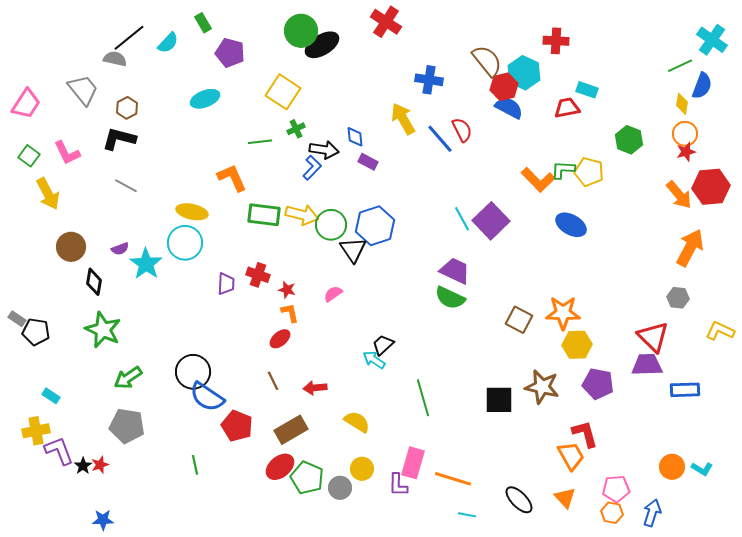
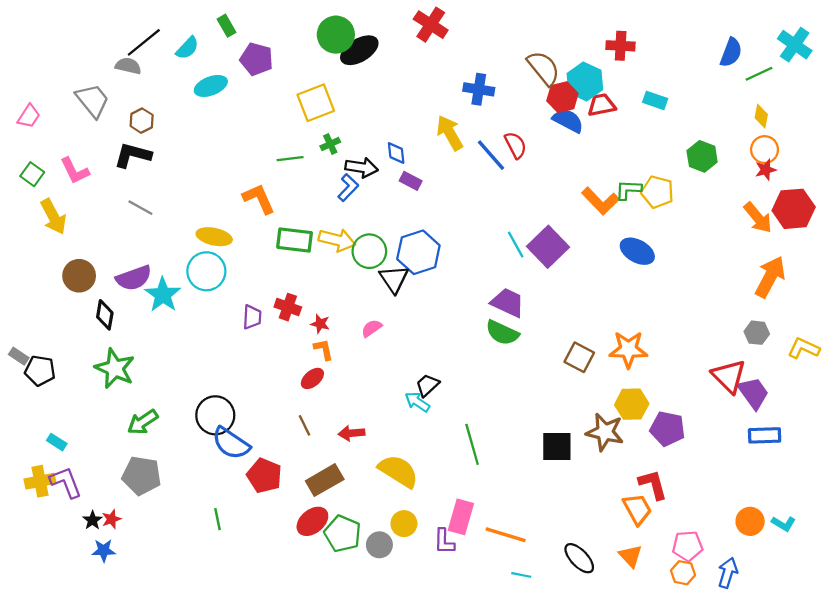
blue semicircle: (702, 86) -> (731, 52), moved
yellow square: (283, 92) -> (316, 103), turned 36
cyan ellipse: (205, 99) -> (211, 86), moved
pink trapezoid: (26, 104) -> (29, 116), size x0.7
red trapezoid: (567, 108) -> (602, 105), moved
purple semicircle: (120, 249) -> (134, 278), size x1.8
yellow L-shape: (720, 331) -> (804, 348), moved
yellow hexagon: (577, 345) -> (632, 404), moved
purple trapezoid: (647, 365) -> (753, 393), moved, turned 56
yellow semicircle: (357, 422) -> (398, 471), size x1.4
purple L-shape: (59, 451) -> (66, 482), moved
blue star: (103, 520) -> (104, 550), moved

